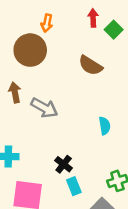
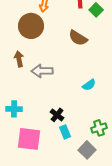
gray arrow: (44, 108) -> (42, 71), turned 150
cyan semicircle: (105, 126) -> (89, 85), turned 64

